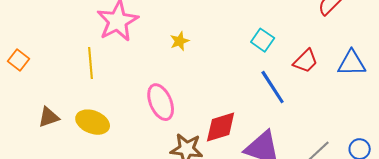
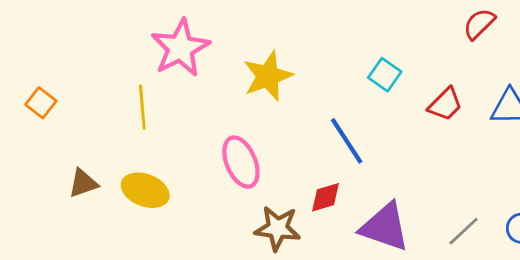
yellow star: (180, 41) -> (268, 76), size x1.8
blue line: (273, 87) -> (347, 141), moved
red diamond: (221, 127) -> (326, 197), size x0.7

